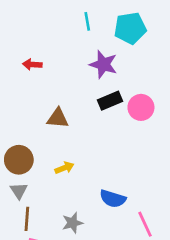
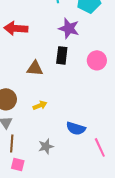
red arrow: (32, 64) -> (16, 28), size x1.6
black rectangle: (110, 101) -> (62, 55), moved, turned -60

